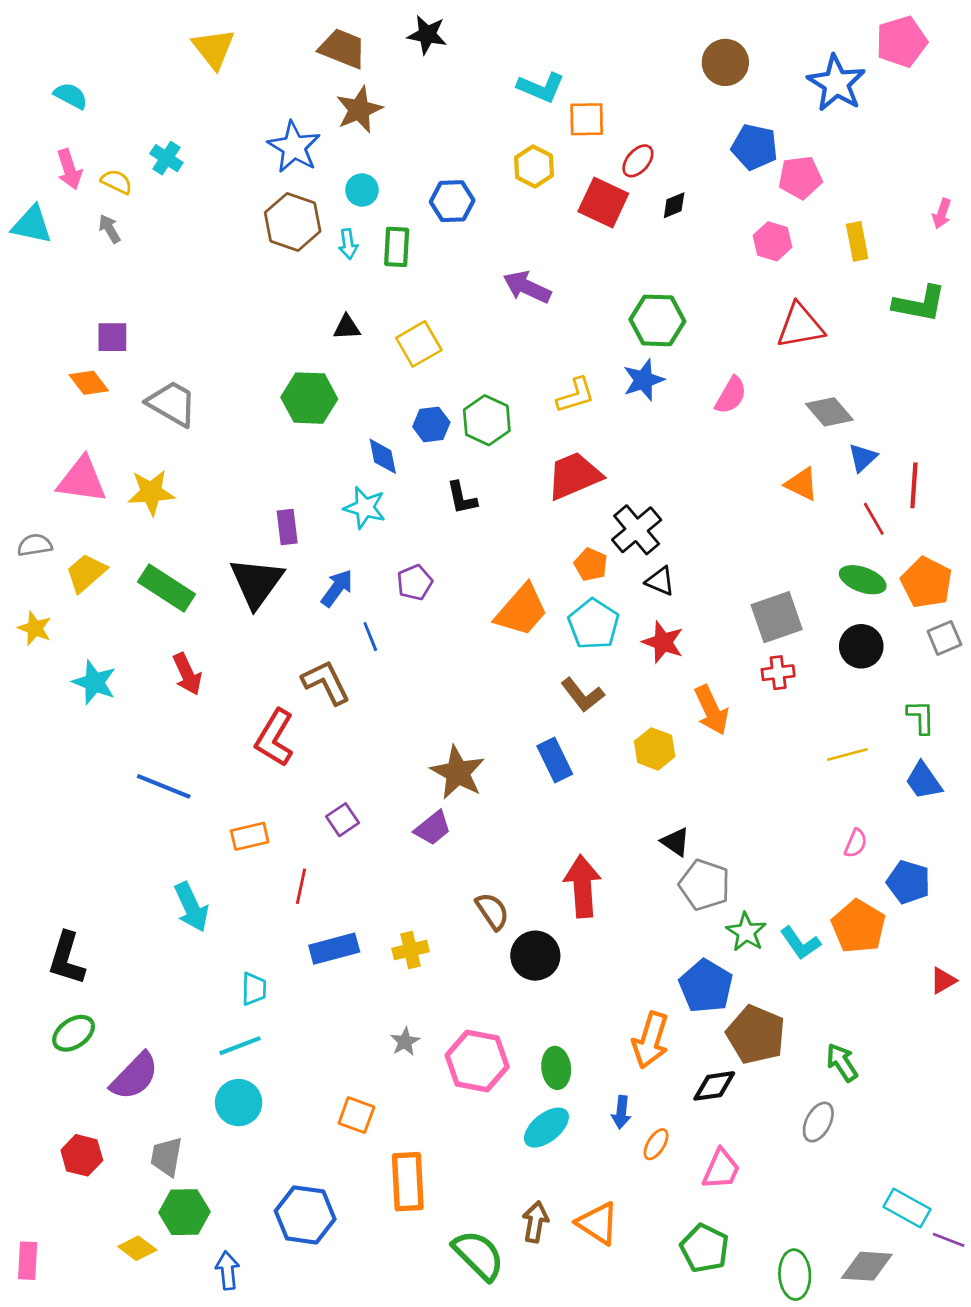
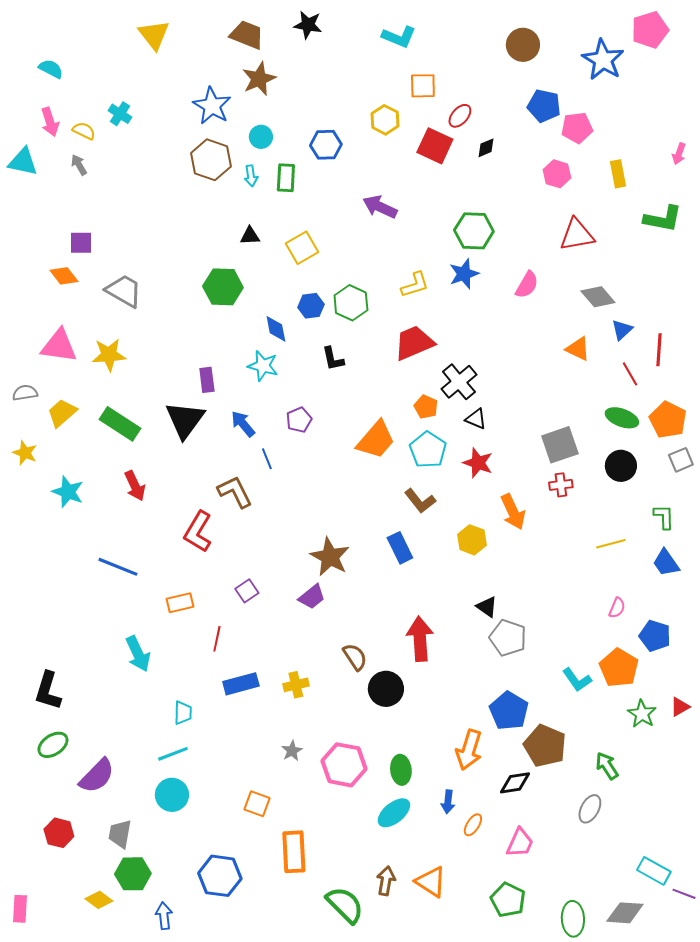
cyan L-shape: (541, 87) -> (399, 37), moved
blue arrow: (337, 588) -> (243, 424), turned -76
green star: (746, 932) -> (642, 714), moved

